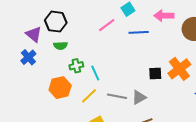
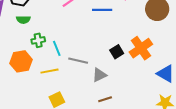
black square: (155, 74) -> (117, 52), turned -32
yellow line: (89, 96) -> (50, 71), turned 30
gray line: (117, 96) -> (78, 61), moved

